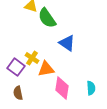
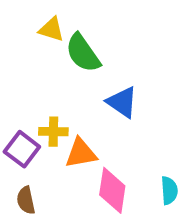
yellow cross: (32, 58) -> (53, 132), turned -32

